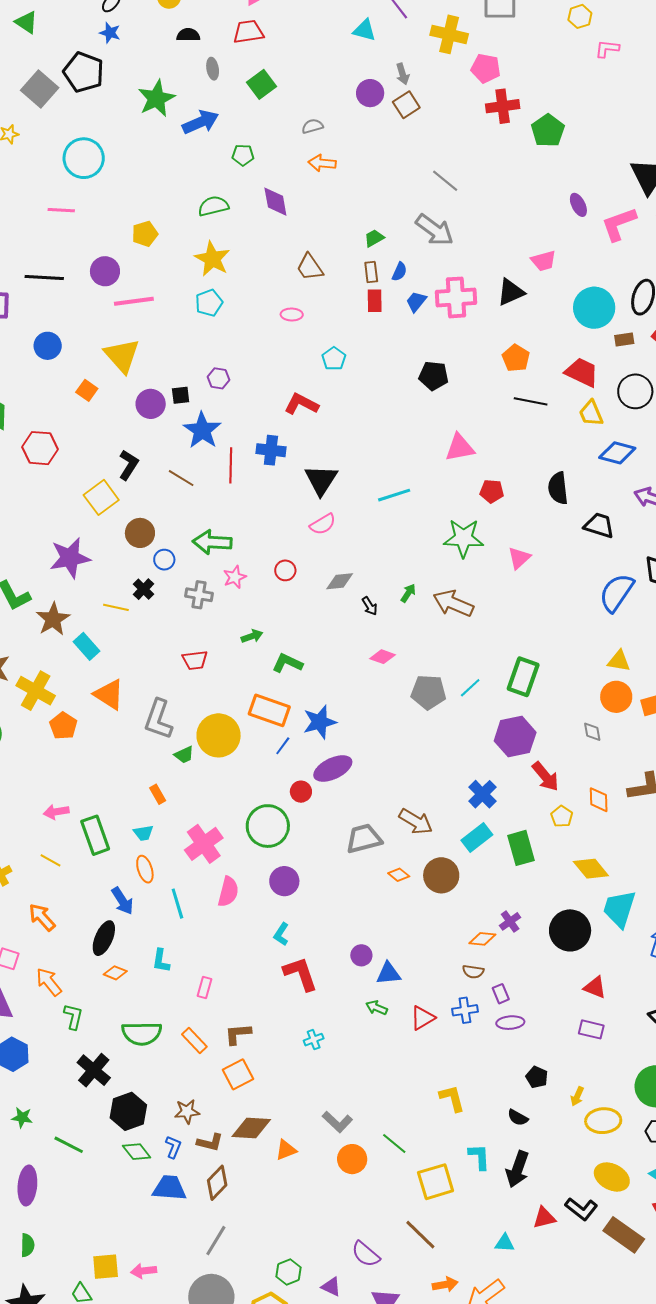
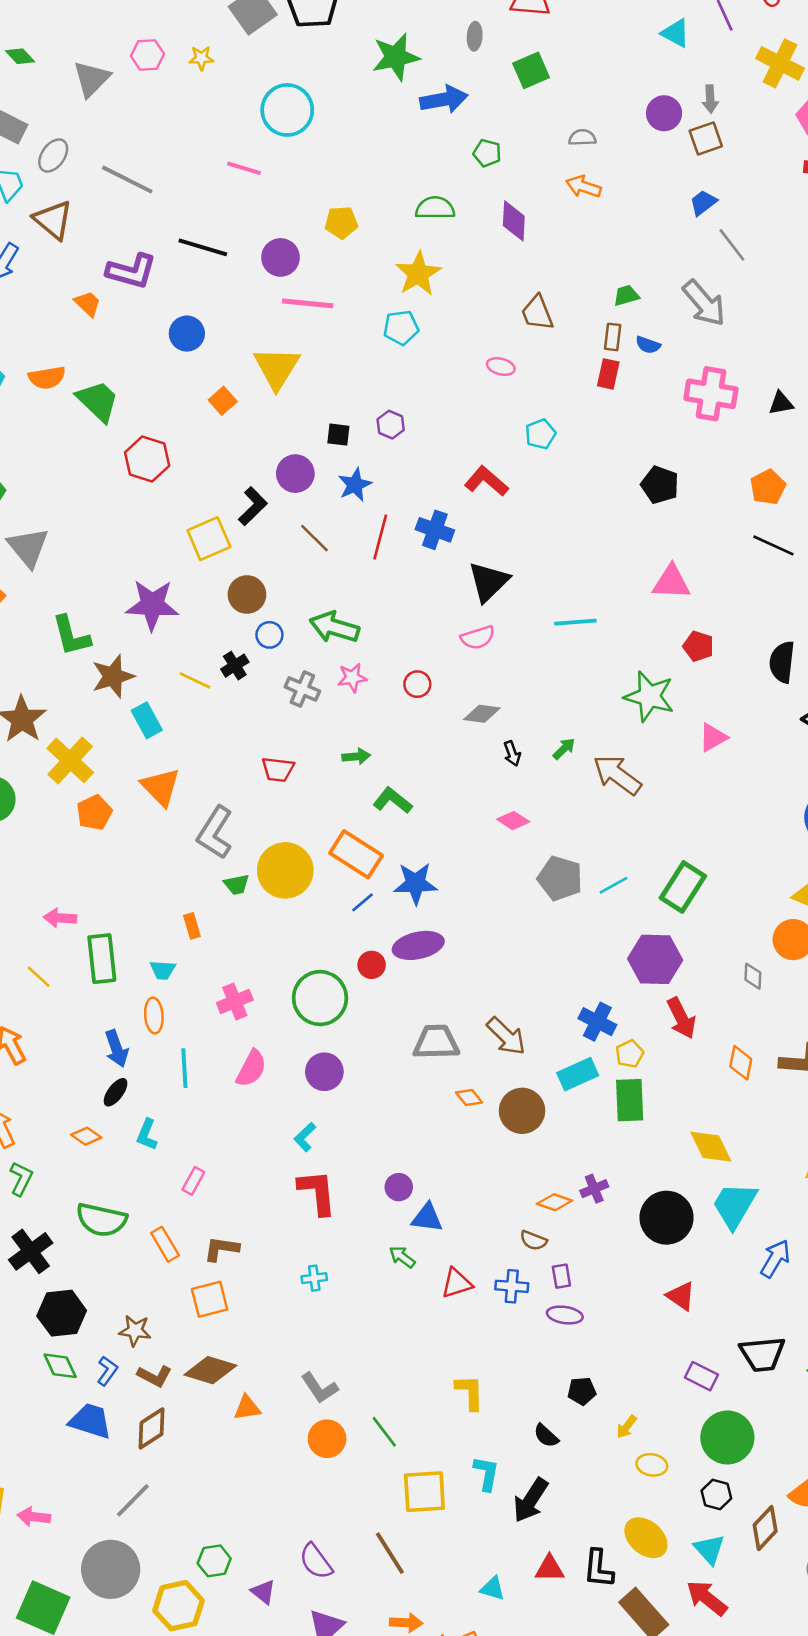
blue semicircle: (399, 272) -> (648, 345), turned 72
black triangle: (511, 292) -> (781, 403), size x0.7
blue trapezoid: (416, 302) -> (703, 203), moved
purple circle: (151, 404) -> (295, 474), moved
blue star: (202, 430) -> (355, 485), size x0.7
blue cross: (482, 794) -> (597, 1022), turned -32
yellow pentagon: (562, 816) -> (630, 1054), moved
pink cross: (204, 844) -> (235, 1001), size x0.7
black ellipse: (104, 938) -> (116, 1092), moved, size x0.7
purple rectangle: (591, 1029) -> (701, 1376), moved
black pentagon: (537, 1077) -> (582, 1391), turned 30
yellow ellipse: (603, 1121) -> (652, 1465), size x0.7
black L-shape: (581, 1209) -> (598, 1569), turned 44

